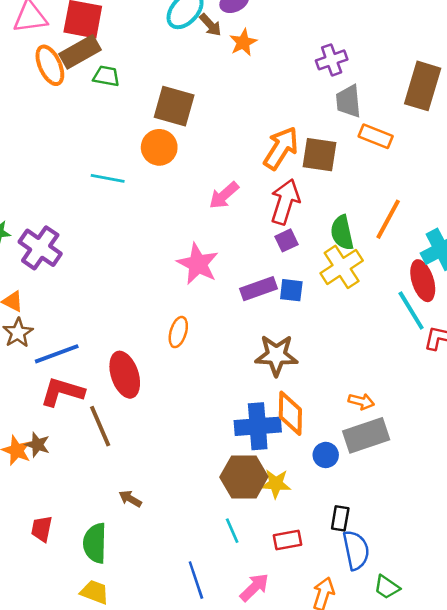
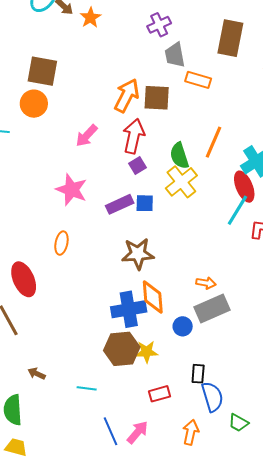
cyan line: (411, 310) -> (237, 210), turned 68
cyan line: (232, 531) -> (87, 388), moved, turned -54
blue line: (196, 580) -> (110, 431), moved

